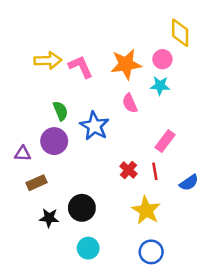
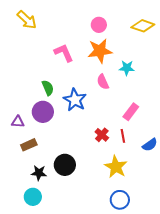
yellow diamond: (180, 33) -> (143, 26), turned -70
pink circle: (162, 59) -> (99, 25), moved
yellow arrow: (48, 60) -> (27, 20), moved, turned 45
cyan circle: (88, 248) -> (33, 197), moved

